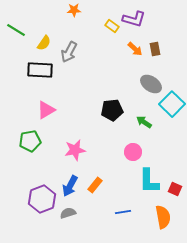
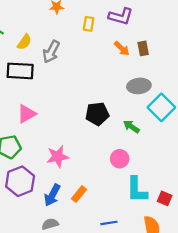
yellow rectangle: (112, 26) -> (89, 24), moved, turned 64
gray ellipse: (151, 84) -> (139, 86), turned -40
purple hexagon: (42, 199) -> (20, 181), moved

